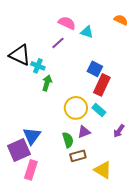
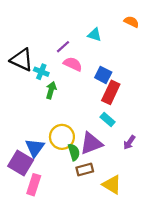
pink semicircle: (67, 23) -> (73, 64), moved
yellow circle: (76, 108) -> (62, 137), moved
purple triangle: (84, 132) -> (91, 143), size x1.6
purple square: (19, 150) -> (21, 163), turned -35

